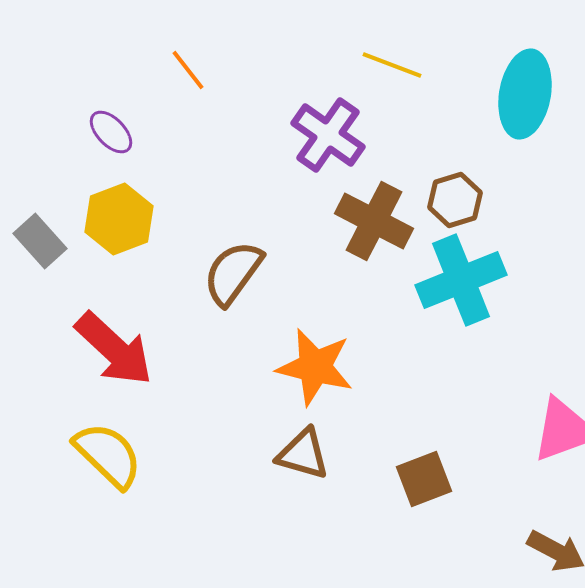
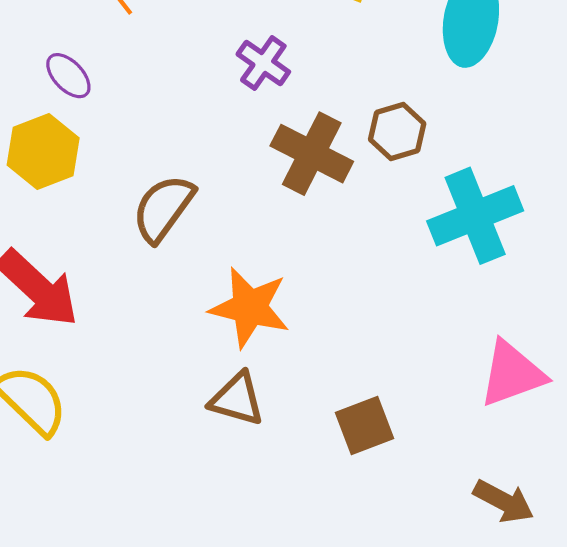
purple ellipse: (111, 132) -> (68, 76), moved
purple cross: (328, 135) -> (263, 63), size x0.7
cyan cross: (461, 280) -> (475, 216), moved

